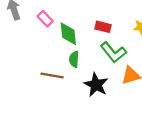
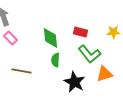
pink rectangle: (45, 19) -> (10, 38), moved
brown line: (52, 75) -> (21, 71), moved

